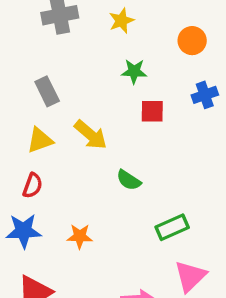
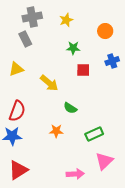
gray rectangle: (47, 91) -> (25, 39), moved
yellow triangle: (40, 140) -> (16, 69), moved
red semicircle: (33, 186) -> (17, 111), size x1.5
orange star: (80, 236) -> (56, 131), moved

